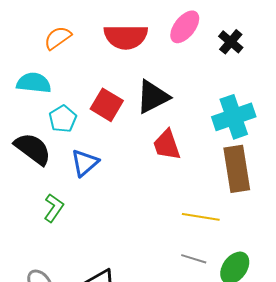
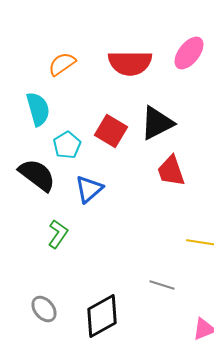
cyan semicircle: (34, 83) -> (38, 109), turned 68
gray line: (194, 259) -> (162, 285), moved

